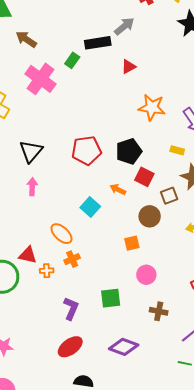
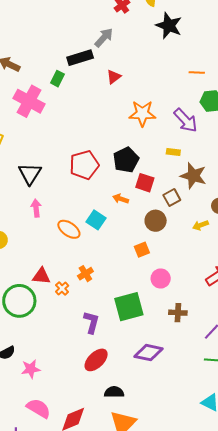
orange ellipse: (61, 234) -> (69, 229), moved
orange cross: (47, 271) -> (62, 289), turned -32
green square: (111, 298) -> (129, 307), size x1.4

